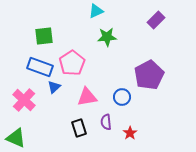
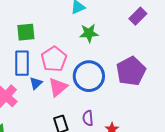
blue rectangle: (40, 67) -> (22, 63), turned 70
pink triangle: (87, 97) -> (58, 87), moved, turned -30
blue circle: (122, 97) -> (89, 76), moved, size x1.8

